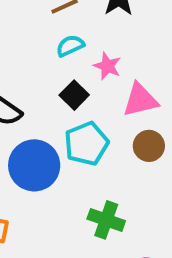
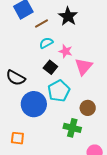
pink triangle: (140, 100) -> (84, 67), turned -30
brown circle: (149, 146) -> (88, 108), moved

